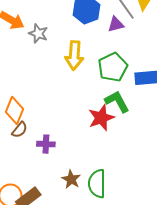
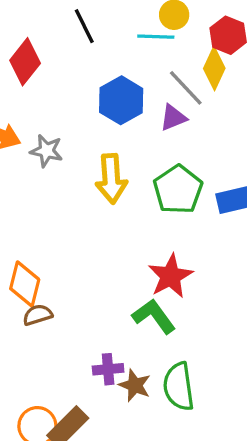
green L-shape: (117, 101) -> (154, 316), moved
brown semicircle: (20, 130) -> (38, 315), turned -138
purple cross: (46, 144) -> (108, 369), moved

